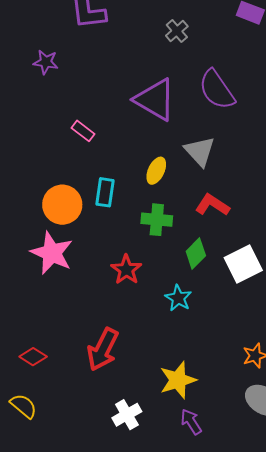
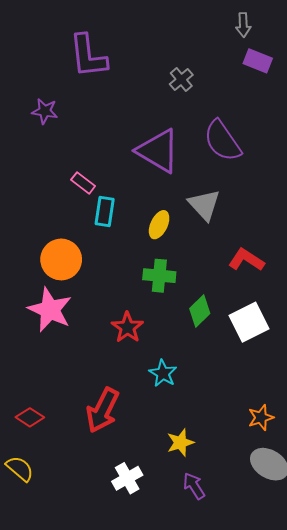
cyan rectangle: (105, 192) -> (105, 212), moved
red L-shape: (212, 205) -> (246, 260), moved
cyan star: (178, 298) -> (163, 373), moved
yellow star: (178, 380) -> (180, 443), size x0.7

